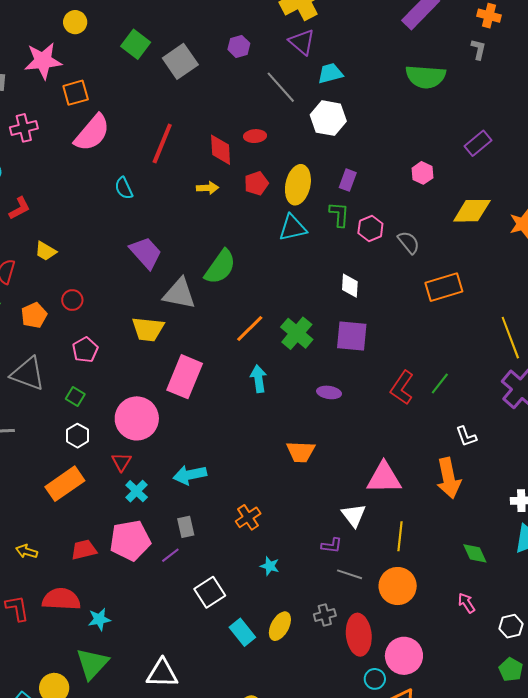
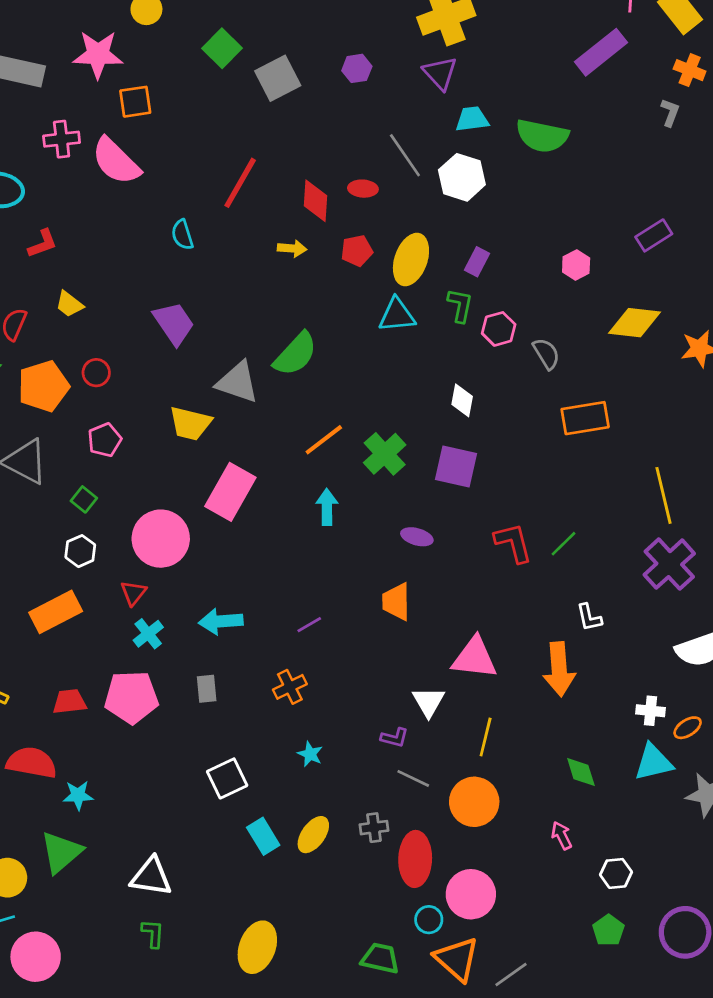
green semicircle: (426, 77) -> (542, 136), moved
gray line: (281, 87) -> (405, 155), moved
pink semicircle: (92, 133) -> (116, 161), moved, turned 87
purple trapezoid: (146, 253) -> (174, 323), moved
orange pentagon: (34, 315) -> (43, 386), size x1.5
red L-shape: (402, 388) -> (513, 543), turned 124
orange trapezoid: (301, 452) -> (396, 602), moved, turned 80
purple line: (170, 555) -> (309, 625), moved

